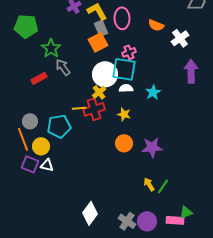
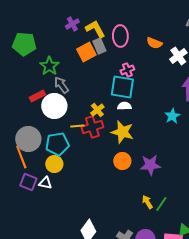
orange square: (98, 42) -> (86, 52), moved
white circle: (105, 74) -> (54, 106), moved
cyan star: (153, 92) -> (172, 116), moved
yellow star: (124, 114) -> (122, 132), size x1.6
gray circle: (30, 121) -> (28, 139), size x1.6
yellow circle: (41, 146) -> (54, 164), moved

